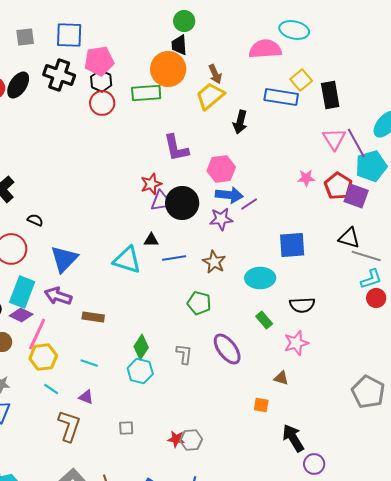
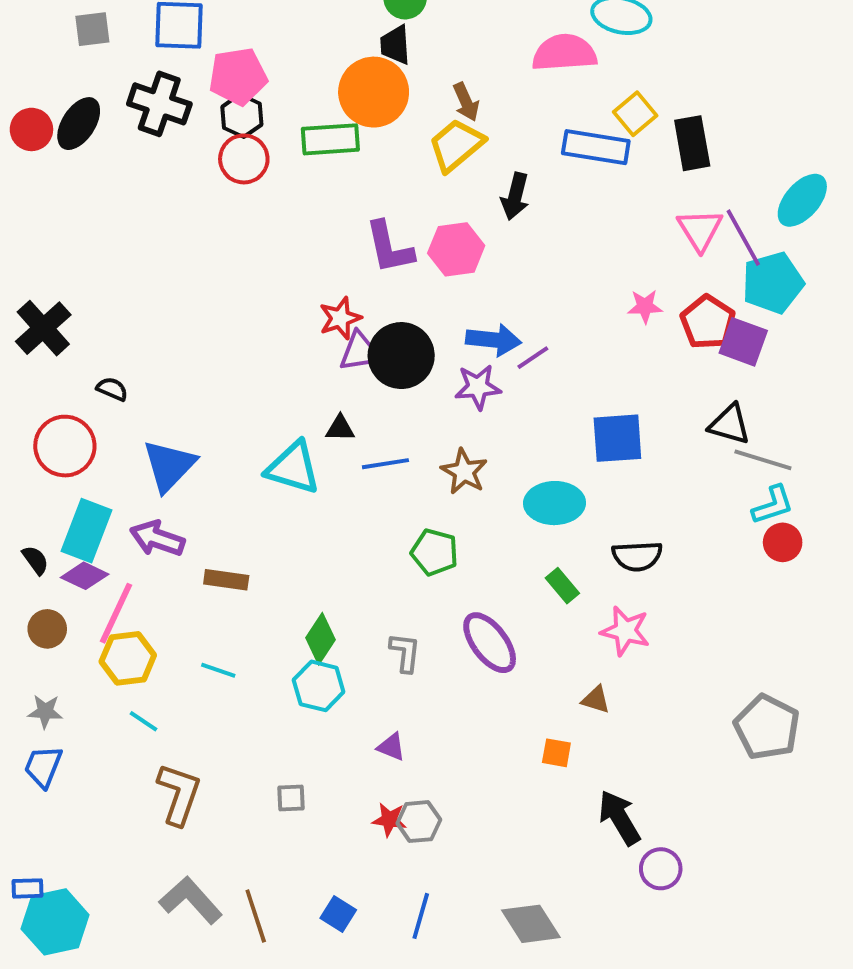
pink hexagon: (221, 169) -> (456, 249), moved
pink star: (296, 343) -> (625, 631), turned 30
purple triangle: (86, 397) -> (391, 747), moved

